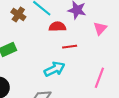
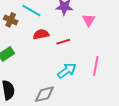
red semicircle: (57, 27) -> (41, 34), moved
cyan arrow: (54, 69) -> (67, 71), moved

